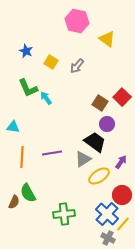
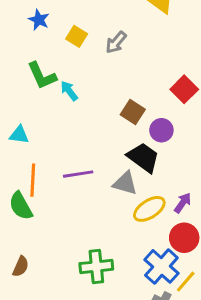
brown square: (100, 103) -> (133, 112), moved
gray triangle: (83, 159) -> (125, 183), turned 48
purple arrow: (121, 162) -> (183, 203), moved
green semicircle: (28, 193) -> (21, 206), moved
brown semicircle: (14, 202) -> (21, 266), moved

